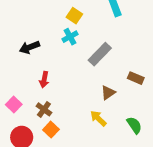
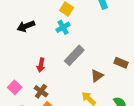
black arrow: (29, 47) -> (26, 26), moved
gray rectangle: (100, 54) -> (74, 55), moved

